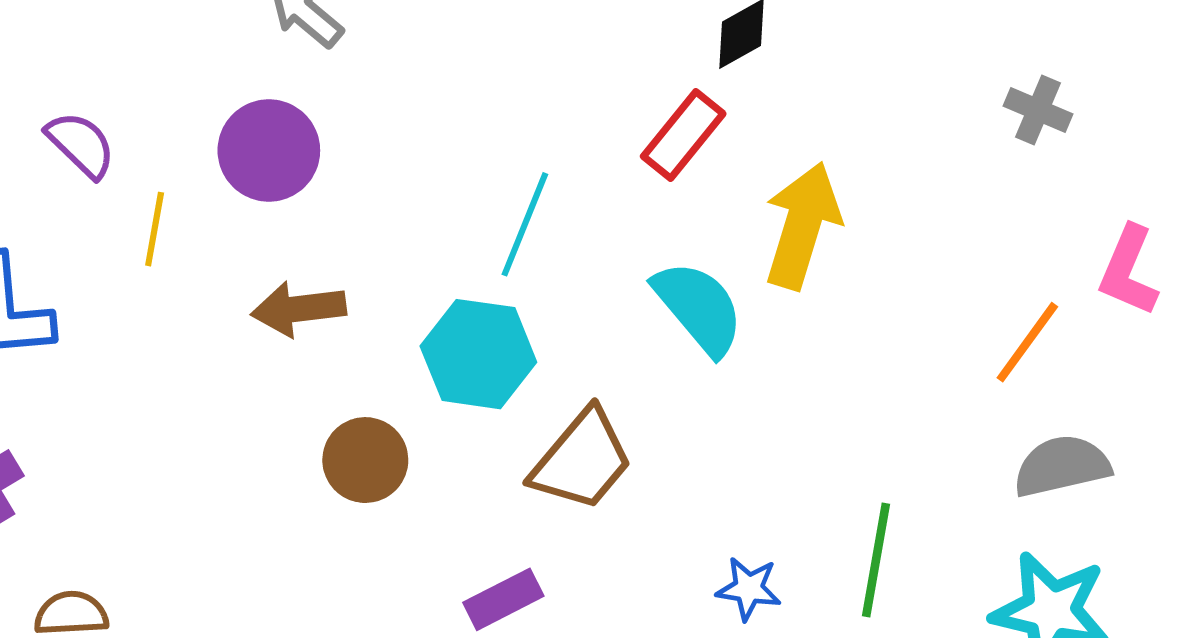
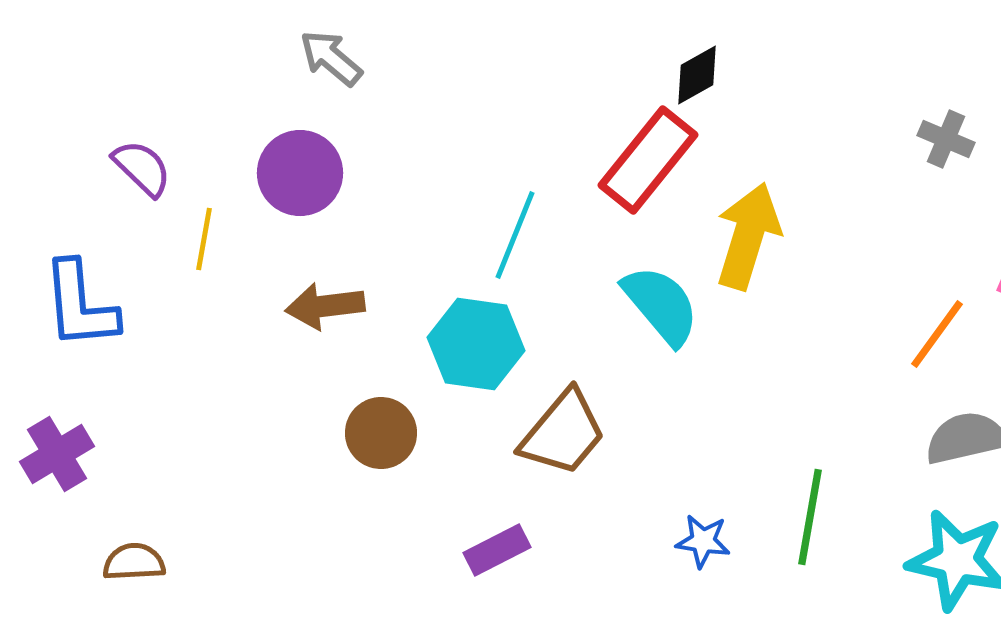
red rectangle: (683, 135) -> (648, 160), size x1.4

